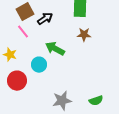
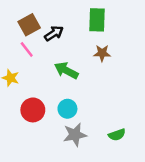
cyan circle: (39, 65) -> (67, 109), moved
red circle: (17, 81) -> (33, 110), moved

